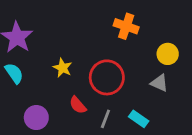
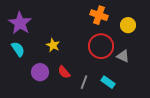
yellow circle: (168, 54) -> (128, 25), moved
red circle: (107, 77) -> (101, 46), moved
purple circle: (36, 118) -> (40, 72), moved

